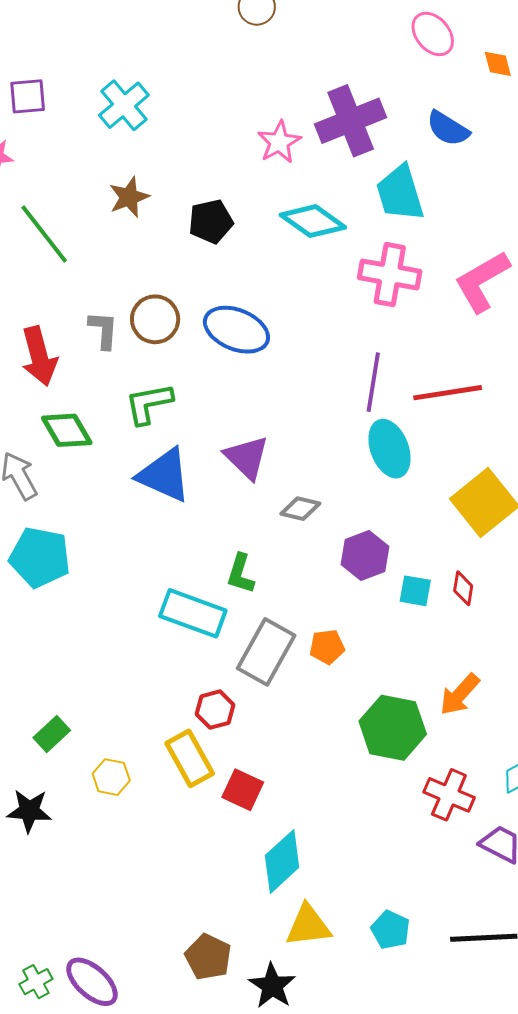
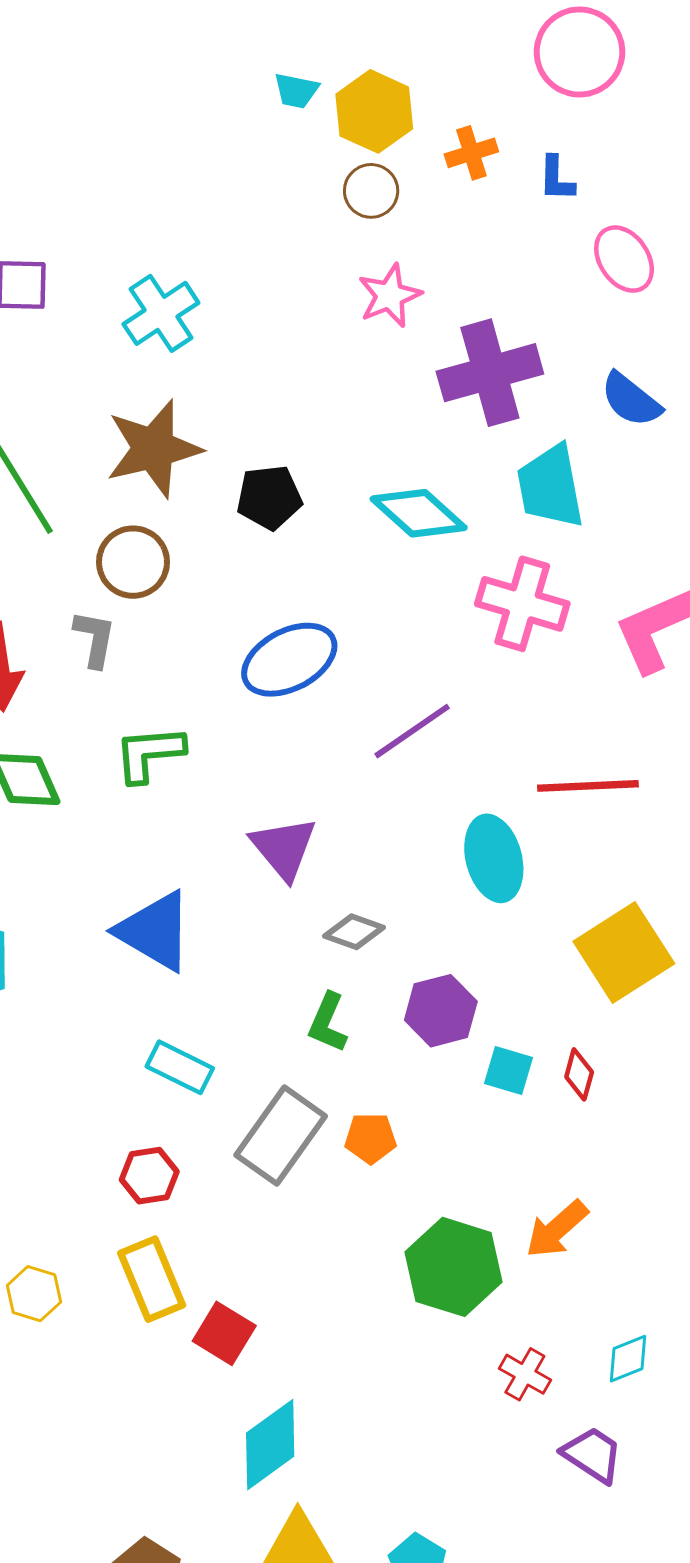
pink star: (279, 142) -> (390, 296), moved
brown star: (129, 197) -> (154, 449), size x1.6
brown circle: (155, 319) -> (133, 562), moved
blue ellipse: (236, 330) -> (289, 660), turned -56
purple line: (373, 382) -> (412, 731), moved, turned 40
blue triangle: (164, 475) -> (155, 931), moved
green L-shape: (241, 574) -> (328, 1023), moved
cyan rectangle: (193, 613) -> (180, 1067), size x0.7
red hexagon: (215, 710) -> (149, 1176), moved
red cross: (449, 795) -> (525, 1374), size x0.7

